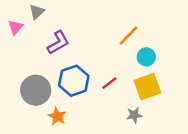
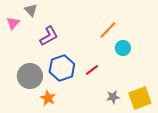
gray triangle: (37, 12) -> (31, 10), turned -32
yellow square: (147, 87) -> (140, 98), moved

